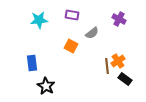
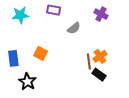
orange square: (71, 46) -> (41, 53), moved
black rectangle: (125, 79) -> (99, 75), moved

